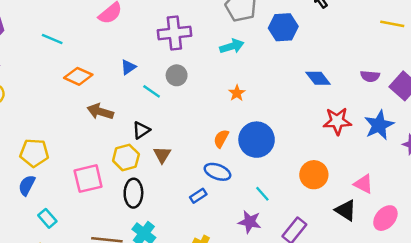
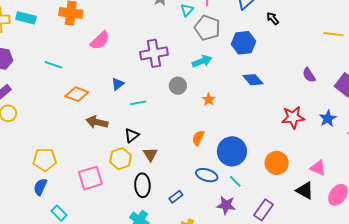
gray circle: (177, 75) -> (178, 86), moved
purple semicircle: (370, 76) -> (309, 75), moved, turned 56
blue diamond: (318, 78) -> (253, 80), moved
cyan line: (152, 91) -> (138, 103), turned -42
blue star: (379, 125) -> (328, 118), size x0.7
blue circle: (257, 140) -> (232, 151), moved
blue ellipse: (217, 172) -> (207, 175), moved
black ellipse: (133, 193) -> (142, 185), moved
blue rectangle: (198, 196) -> (176, 197), moved

